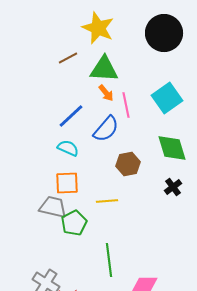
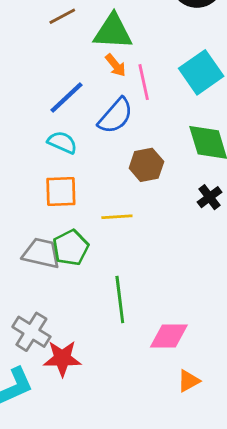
gray trapezoid: (53, 207) -> (41, 253), moved

